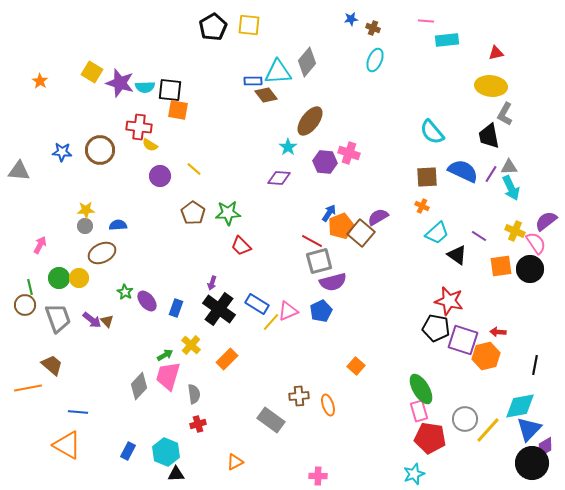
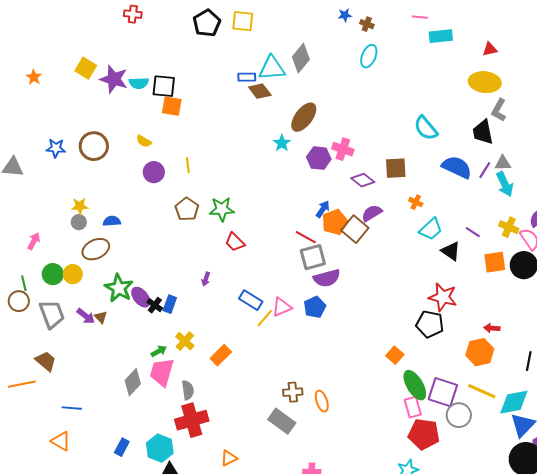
red cross: (139, 127) -> (133, 14), moved, size x0.7
yellow line: (194, 169) -> (188, 165), turned 42
brown square: (427, 177) -> (396, 168), moved
purple diamond: (279, 178) -> (363, 180), moved, turned 35
green star: (125, 292) -> (119, 288), size x1.8
black cross: (219, 309) -> (155, 305), moved, size x0.5
purple square: (463, 340) -> (443, 392), moved
orange square: (356, 366) -> (395, 355), moved
gray rectangle: (271, 420) -> (282, 421), moved
red cross: (198, 424) -> (192, 420), size x2.0
yellow line: (488, 430) -> (482, 391), moved, turned 72
orange triangle: (67, 445) -> (61, 441), size x0.7

